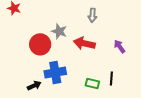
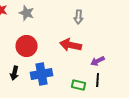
gray star: (59, 31) -> (27, 13), moved
purple arrow: (119, 46) -> (98, 61), moved, turned -80
black arrow: (34, 86) -> (15, 73), moved, turned 128

